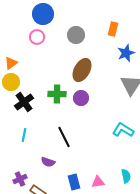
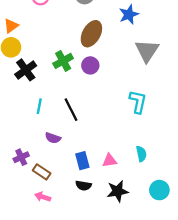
blue star: (126, 53) -> (129, 14), moved
green cross: (57, 94) -> (63, 61), turned -30
cyan L-shape: (123, 130) -> (138, 102), turned 70
cyan line: (24, 135) -> (39, 106), moved

